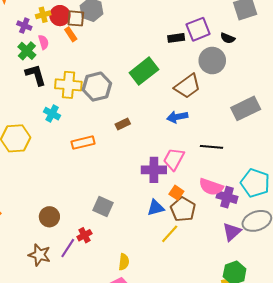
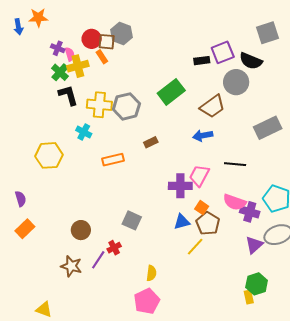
yellow cross: (43, 15) -> (78, 66), moved, size x1.5
black semicircle: (228, 38) -> (251, 61), size x1.6
pink semicircle: (44, 42) -> (70, 54), moved

